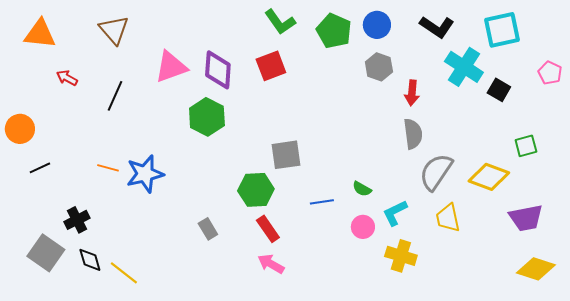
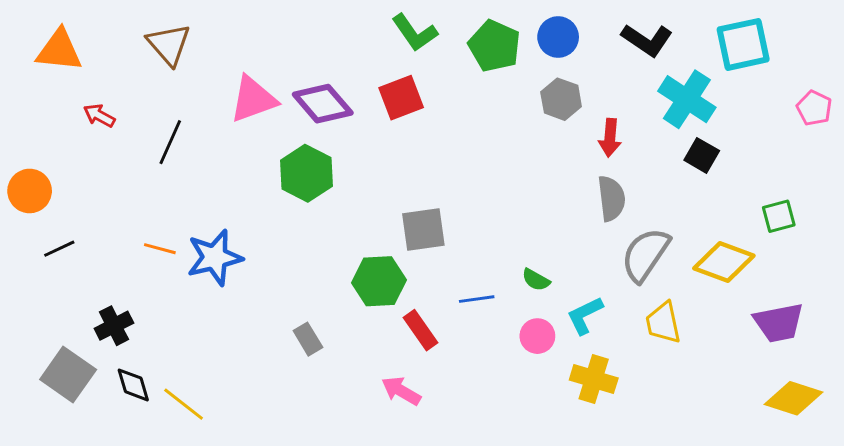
purple diamond: (218, 70) -> (323, 104), turned -45
black square: (499, 90) -> (702, 155), moved
red rectangle: (268, 229) -> (420, 330), moved

